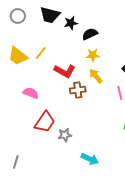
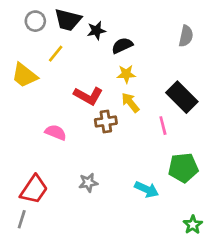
gray circle: (18, 16) -> (35, 21), moved
yellow line: (41, 53) -> (56, 54), moved
pink semicircle: (31, 93) -> (56, 132), moved
red trapezoid: (45, 122) -> (34, 189), moved
cyan arrow: (90, 159) -> (147, 189), moved

